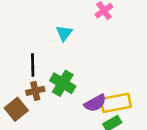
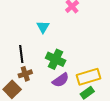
green cross: (63, 83) -> (56, 59), moved
purple semicircle: (95, 103) -> (61, 80), moved

